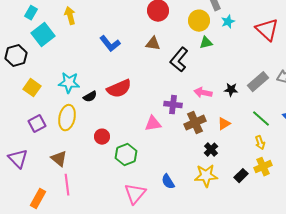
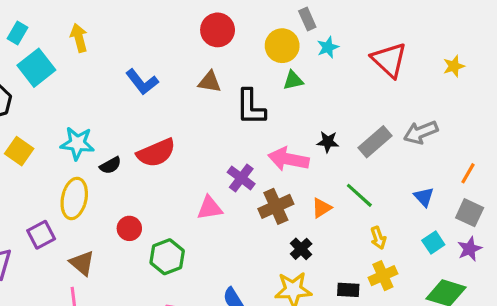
black L-shape: (179, 60) -> (251, 107), turned -40
black star: (231, 90) -> (328, 142), moved
pink arrow: (203, 93) -> (288, 159), size x1.4
purple cross: (173, 105) -> (241, 178), turned 30
green line: (261, 119) -> (359, 195), moved
purple square: (37, 124) -> (41, 235), moved
brown triangle: (59, 159) -> (82, 263), moved
black rectangle: (241, 176) -> (348, 290), turned 48

